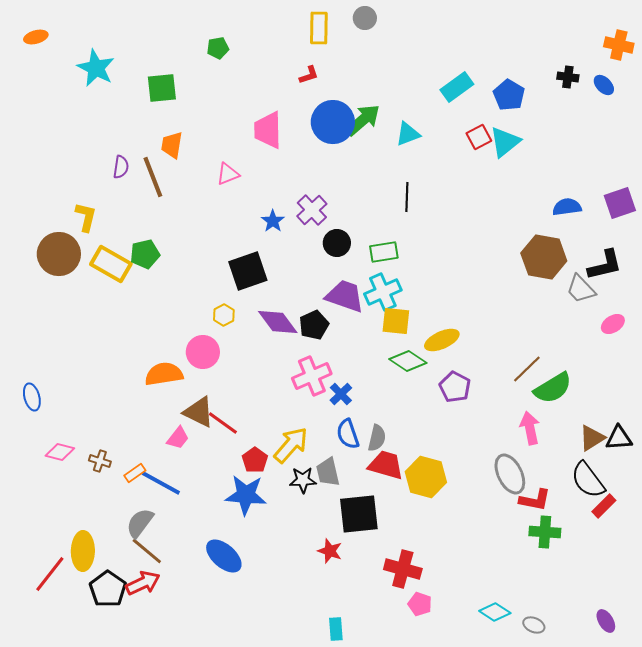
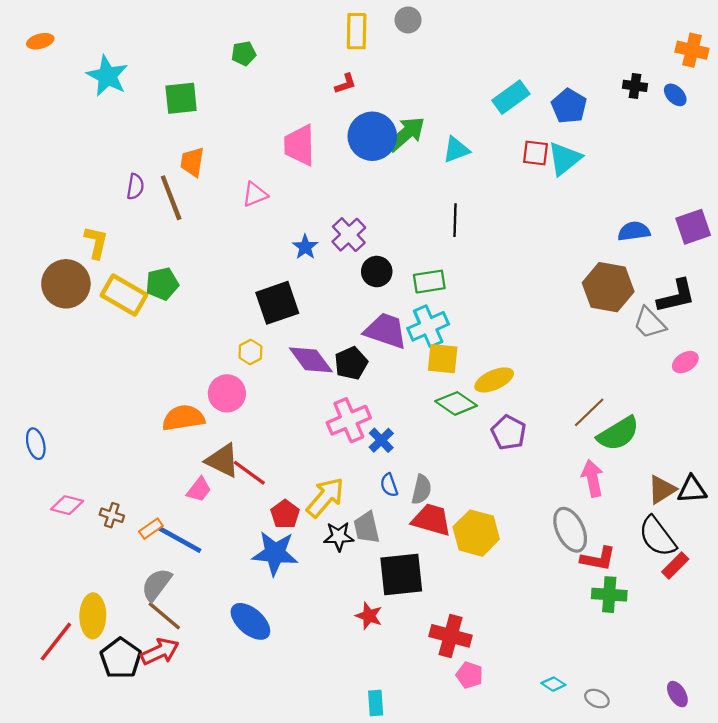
red square: (479, 137) -> (535, 153), turned 35
blue semicircle: (348, 434) -> (389, 485), size x0.7
cyan diamond: (495, 612) -> (553, 684), size x0.7

